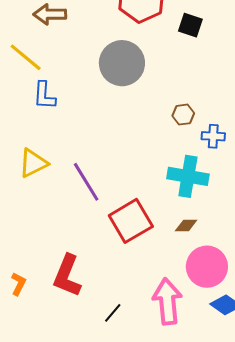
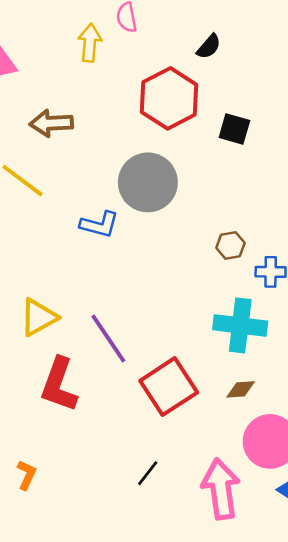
blue L-shape: (44, 96) -> (99, 225), moved, turned -76
red L-shape: (67, 276) -> (59, 385), moved
black line: (113, 313) -> (148, 473), moved

